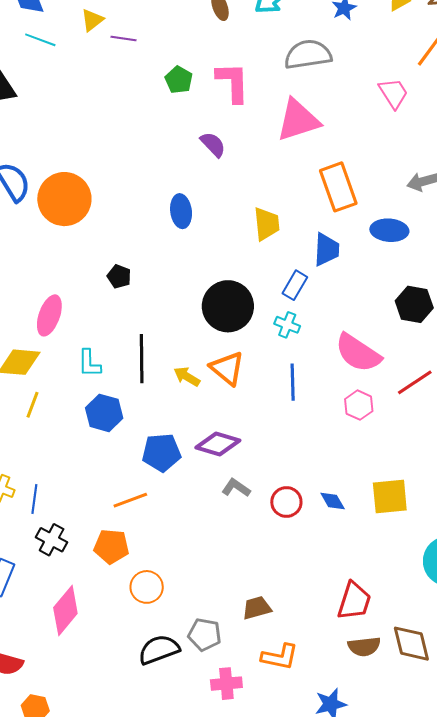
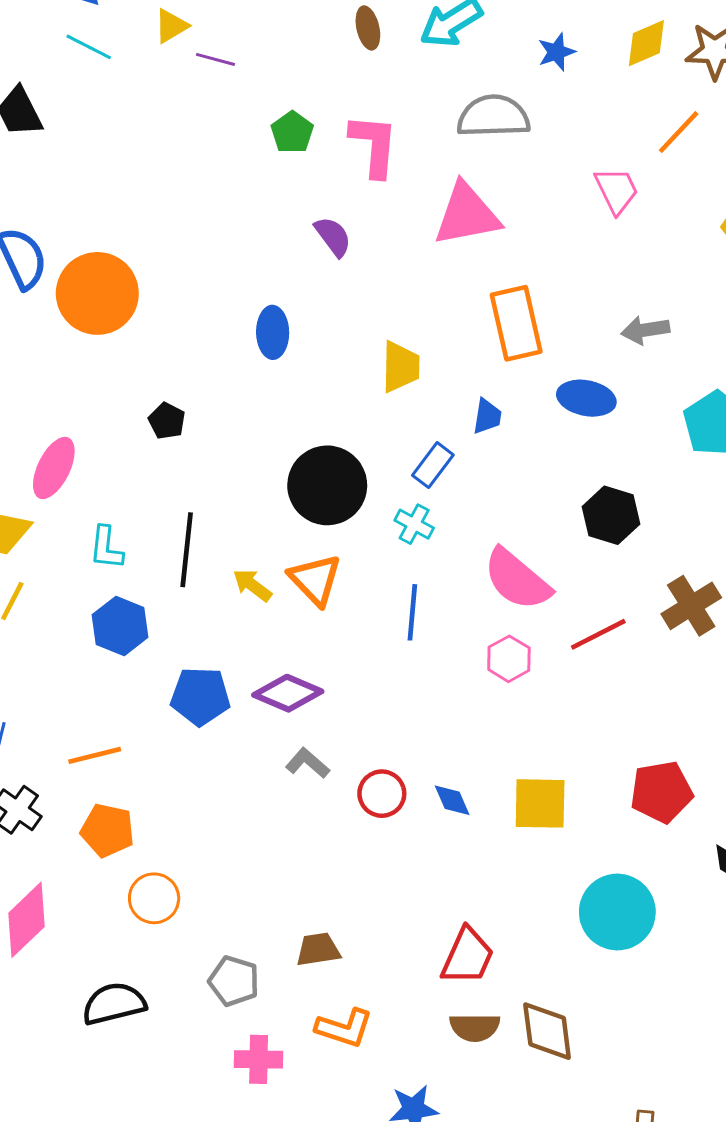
blue trapezoid: (326, 250) -> (487, 416), size x0.7
orange line: (130, 500) -> (95, 755), moved
black semicircle: (159, 650) -> (114, 1004), moved

